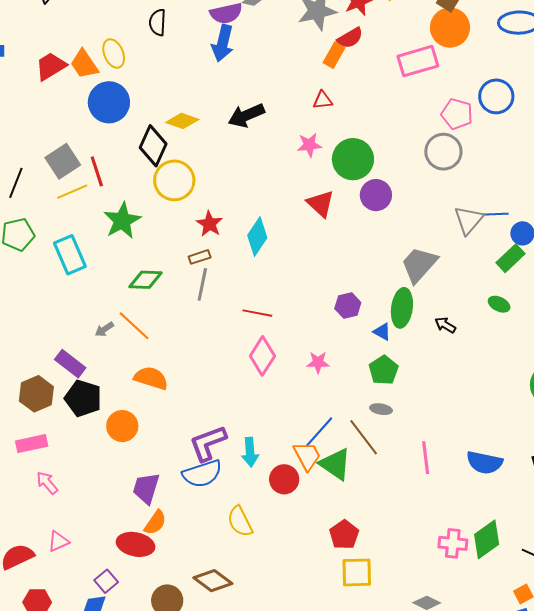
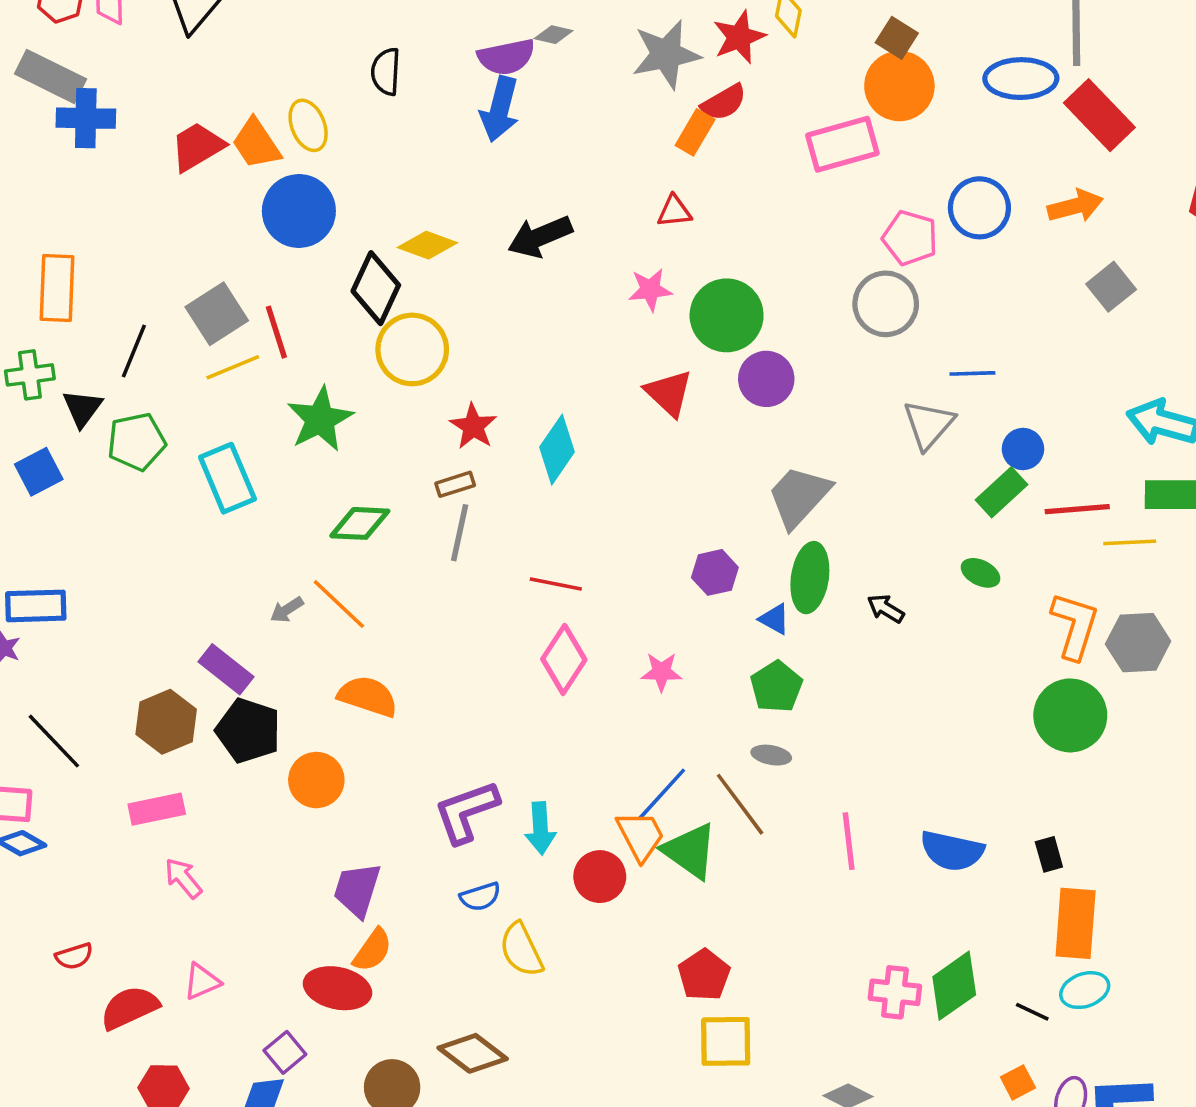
blue line: (496, 214) -> (972, 373), moved
gray trapezoid: (419, 265) -> (799, 496), moved
blue semicircle: (202, 474) -> (480, 897), moved, size x0.6

